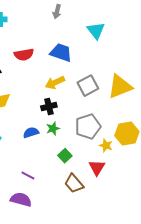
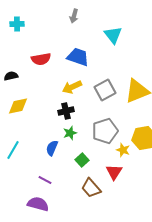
blue semicircle: (31, 133) -> (52, 148), moved, turned -49

